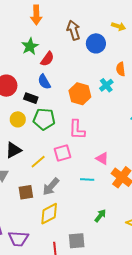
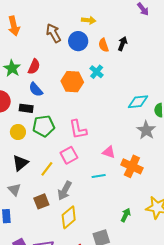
yellow arrow: (118, 26) -> (89, 20), moved
green star: (30, 46) -> (12, 68), moved
orange semicircle: (121, 69) -> (104, 45), moved
cyan cross: (106, 85) -> (97, 72), moved
orange hexagon: (80, 94) -> (72, 82), moved
green arrow: (100, 216) -> (126, 215), moved

